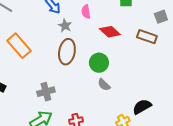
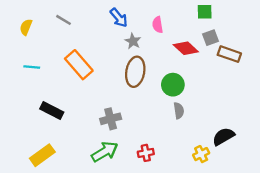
gray square: (161, 17) -> (211, 38), moved
gray semicircle: (104, 85) -> (179, 111), turned -144

